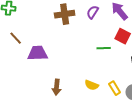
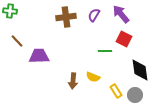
yellow semicircle: (92, 85) -> (93, 77), moved
brown arrow: (57, 87) -> (73, 81), moved

